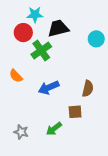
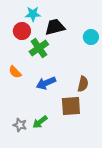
brown square: (75, 112) -> (71, 106), size x1.5
green arrow: (54, 129) -> (40, 122), moved

